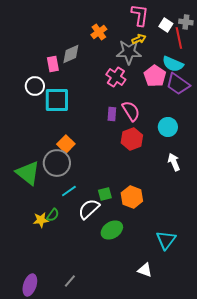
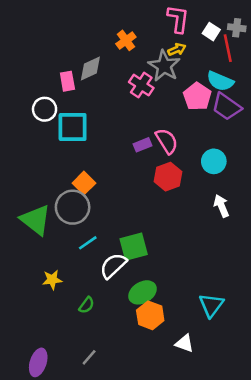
gray star: (129, 52) -> (164, 66), turned 30
pink cross: (116, 77) -> (141, 85), moved
purple rectangle: (112, 114) -> (143, 145), turned 64
green square: (105, 194) -> (134, 247), size x1.6
orange hexagon: (132, 197) -> (150, 315), moved
green semicircle: (53, 215) -> (87, 305), moved

